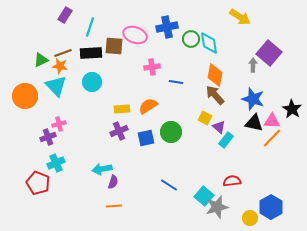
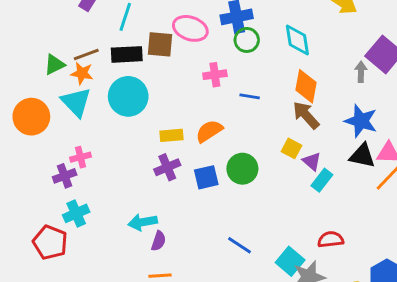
green circle: (191, 39) -> (247, 40), moved
cyan circle: (92, 82) -> (128, 96), size x1.4

